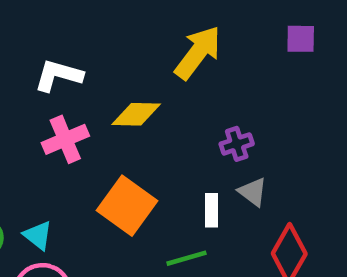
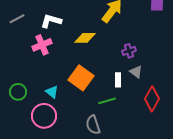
pink cross: (65, 139) -> (42, 45), moved
cyan triangle: (38, 235) -> (52, 92), moved

